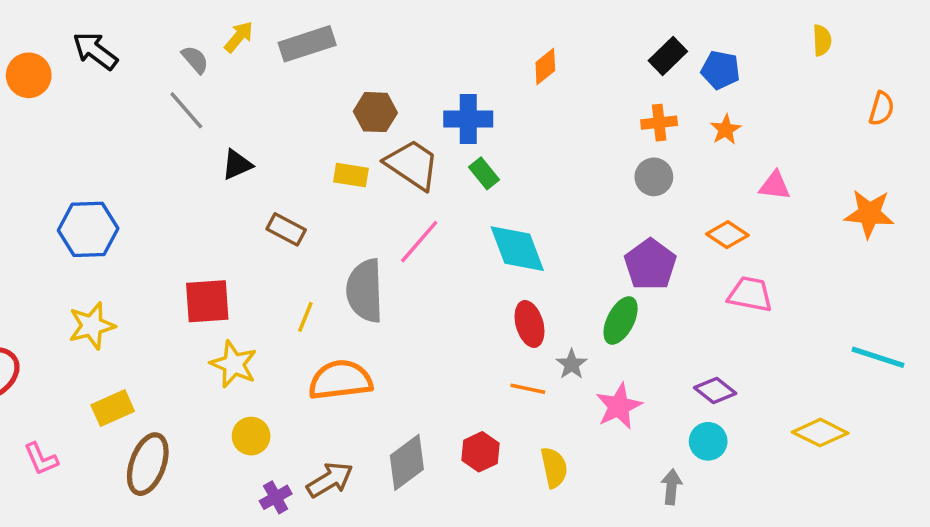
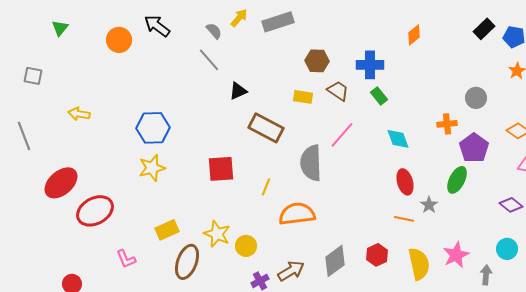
orange cross: (659, 123) -> (447, 124), moved
brown trapezoid: (412, 165) -> (338, 91), size x0.7
brown rectangle: (286, 229) -> (266, 128), size x1.6
cyan diamond: (517, 249) -> (398, 139), size x0.7
yellow line: (305, 317) -> (266, 187), moved
yellow star: (92, 326) -> (152, 168), moved
yellow star: (234, 364) -> (217, 234), moved
purple diamond: (715, 391) -> (511, 205), moved
pink star: (619, 406) -> (456, 255), moved
yellow semicircle: (554, 468) -> (419, 264), size x1.4

